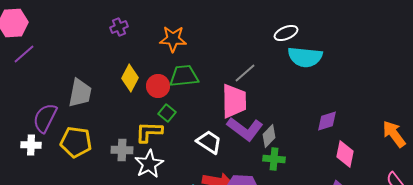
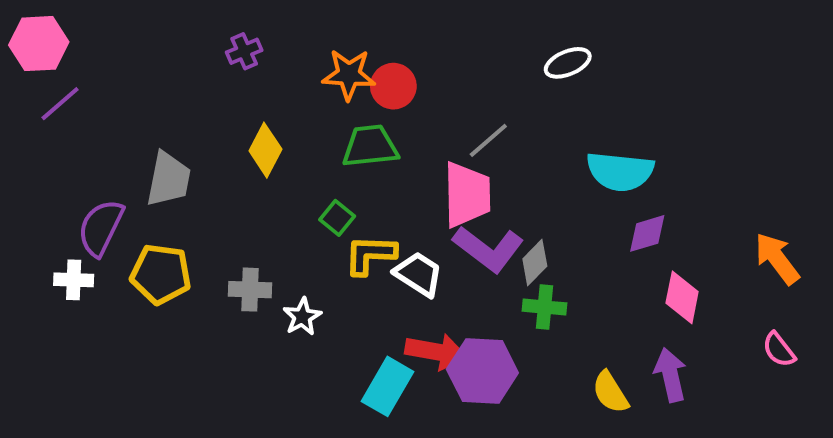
cyan semicircle: (305, 57) -> (620, 171), moved
red circle: (158, 86) -> (393, 86), moved
yellow L-shape: (149, 132) -> (370, 255), moved
white star: (149, 164) -> (302, 317), size x0.7

